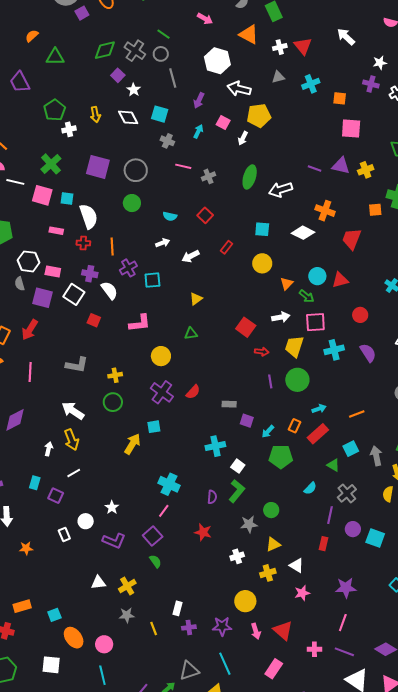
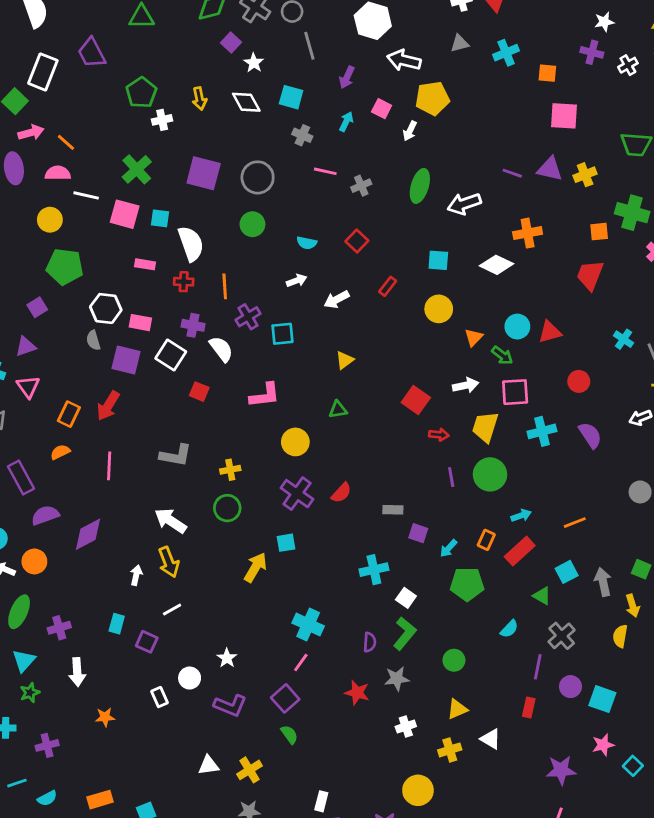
orange cross: (325, 211) -> (528, 233), turned -30
red trapezoid: (352, 239) -> (590, 275), moved
gray star: (249, 524) -> (397, 679), moved
pink star: (302, 593) -> (603, 745), moved

